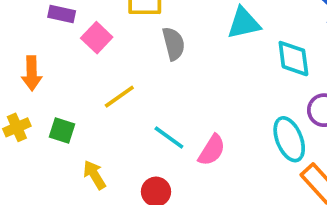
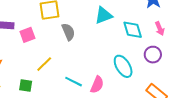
pink square: (97, 38) -> (27, 35), turned 35
green square: (62, 131) -> (26, 85), moved
cyan ellipse: (289, 139) -> (123, 66), moved

